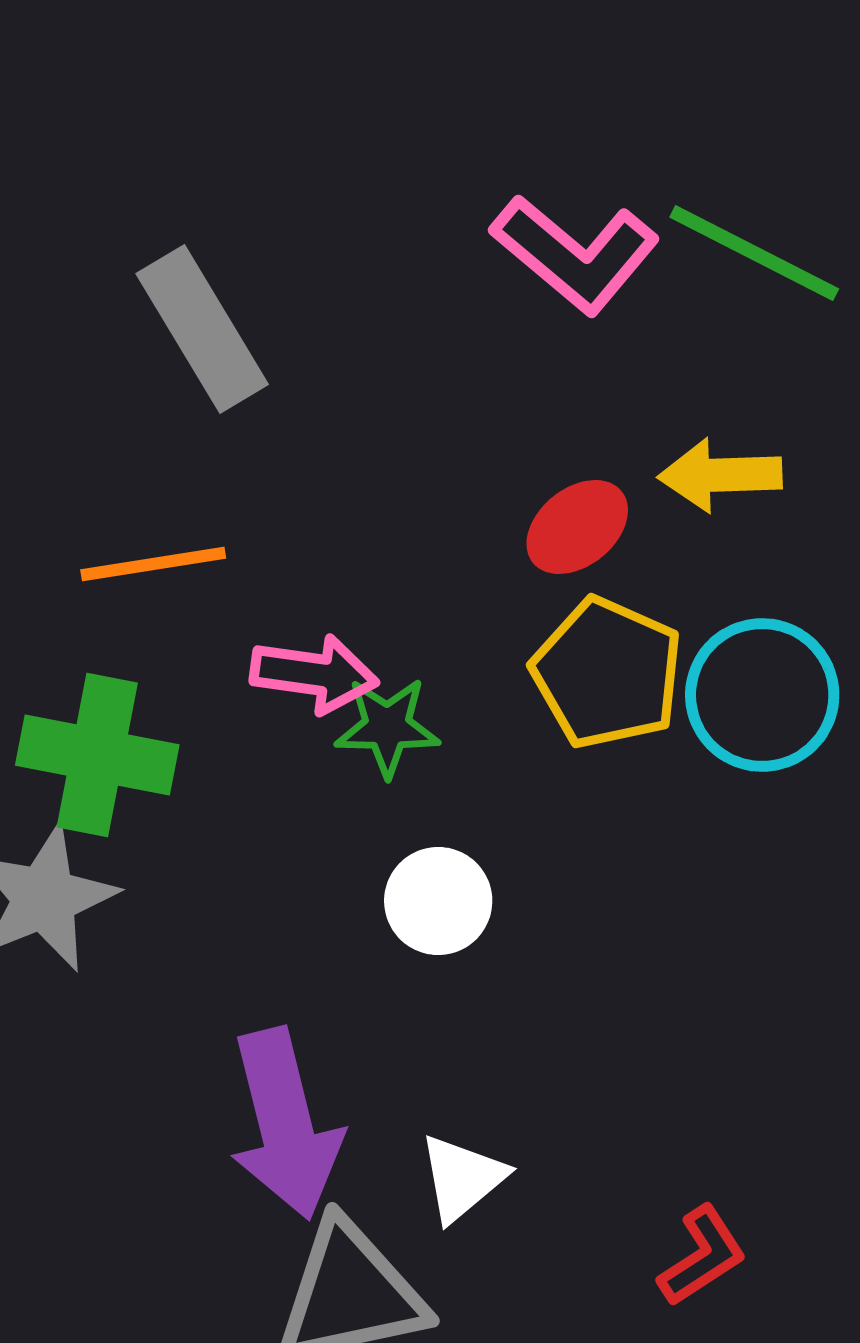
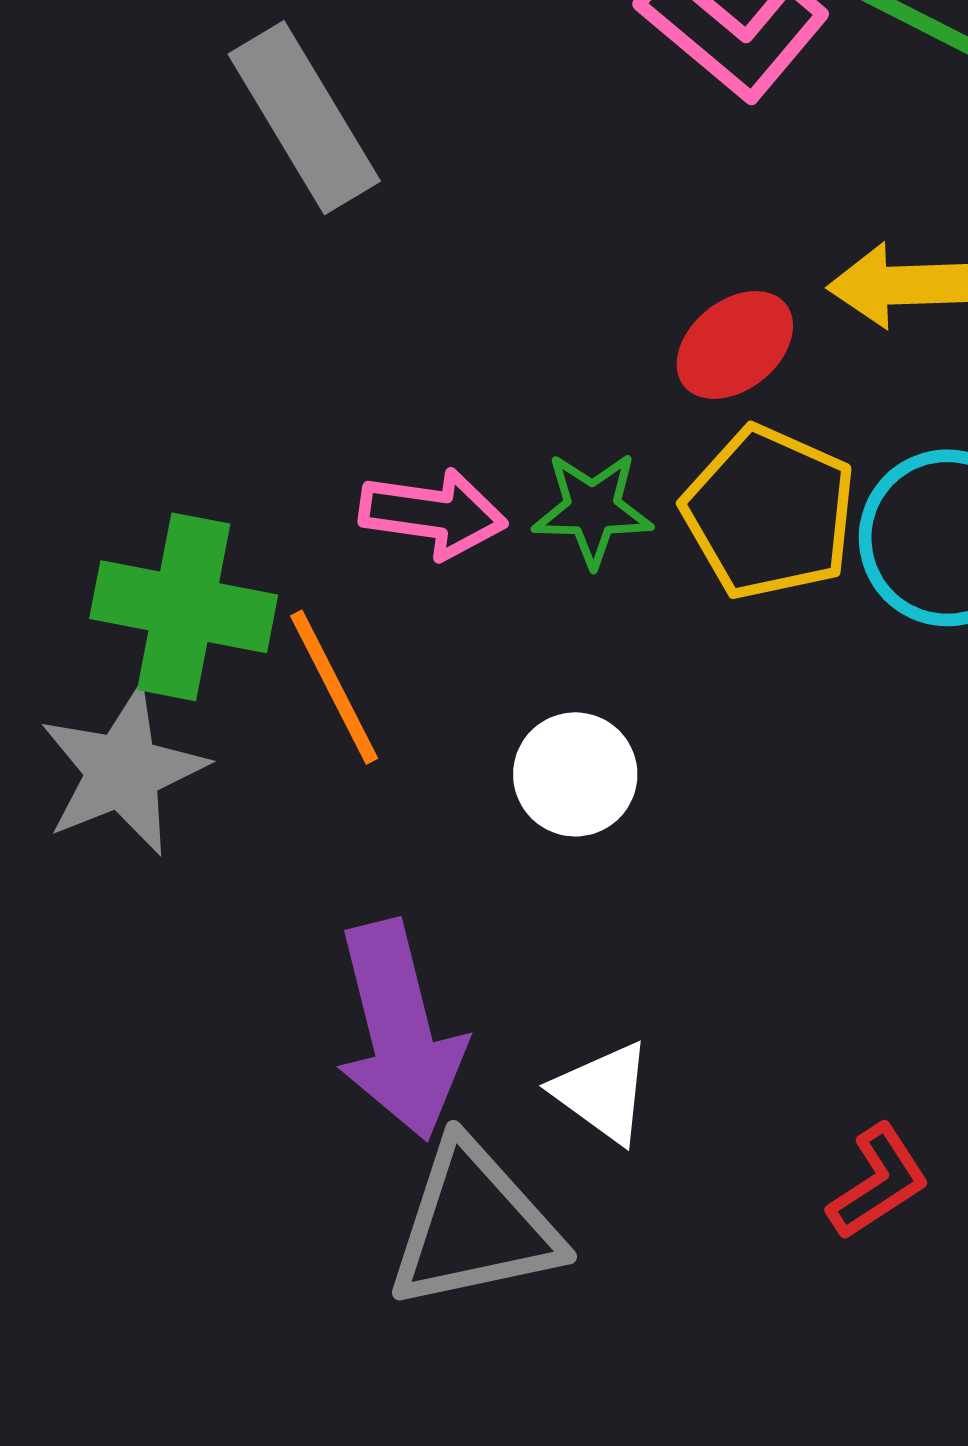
orange line: (153, 564) -> (334, 687), moved, turned 72
green star: (387, 727) -> (592, 509), moved
white triangle: (462, 1178) -> (603, 1092), turned -44

